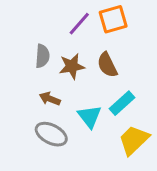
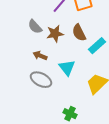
gray semicircle: (42, 56) -> (35, 27), turned 133
cyan rectangle: (122, 103) -> (97, 46), moved

